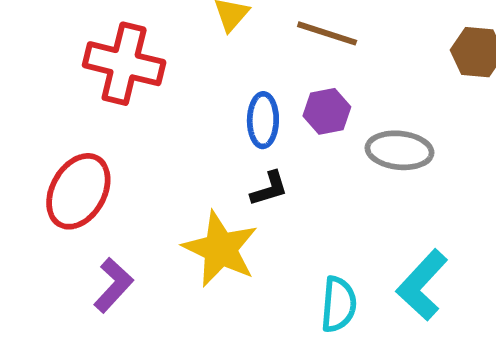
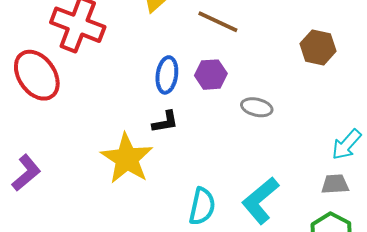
gray ellipse: (399, 150) -> (257, 107), size x0.7
red ellipse: (78, 191) -> (37, 75), moved, turned -72
purple L-shape: (113, 285) -> (26, 173), moved

